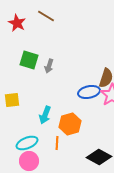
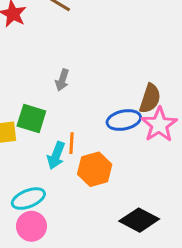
green square: (29, 60) -> (31, 118), moved
orange line: (57, 143) -> (71, 143), moved

